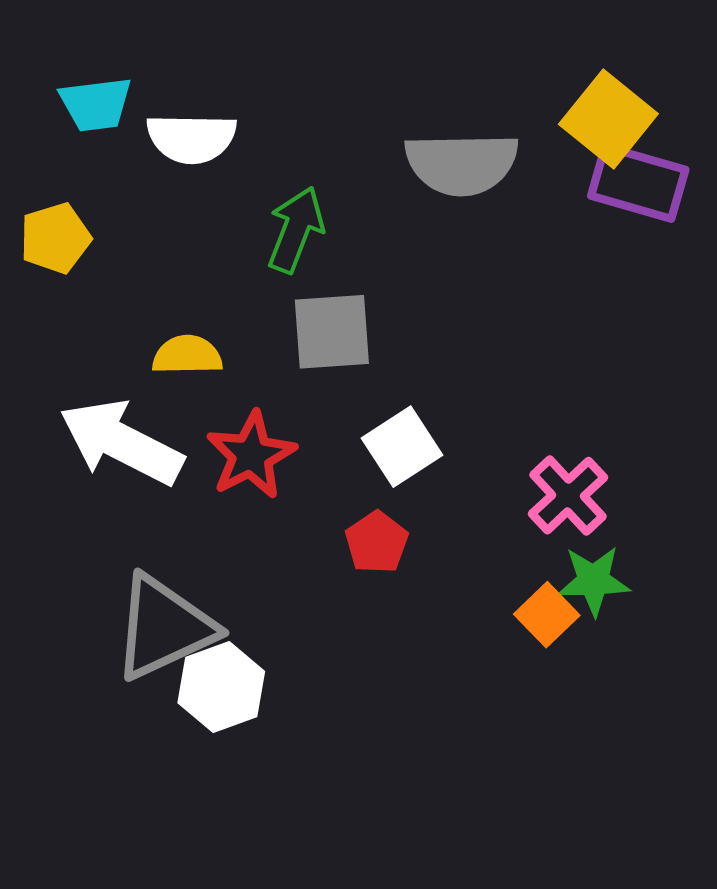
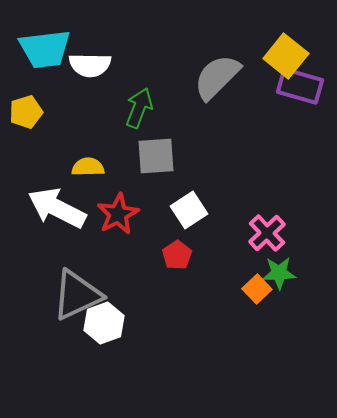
cyan trapezoid: (96, 104) -> (45, 49), size x1.5
gray semicircle: (462, 164) -> (217, 77), turned 136

